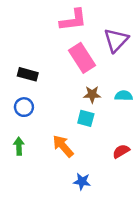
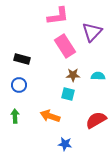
orange arrow: (63, 146) -> (50, 116), turned -30
red semicircle: (121, 151) -> (96, 120), size x1.5

